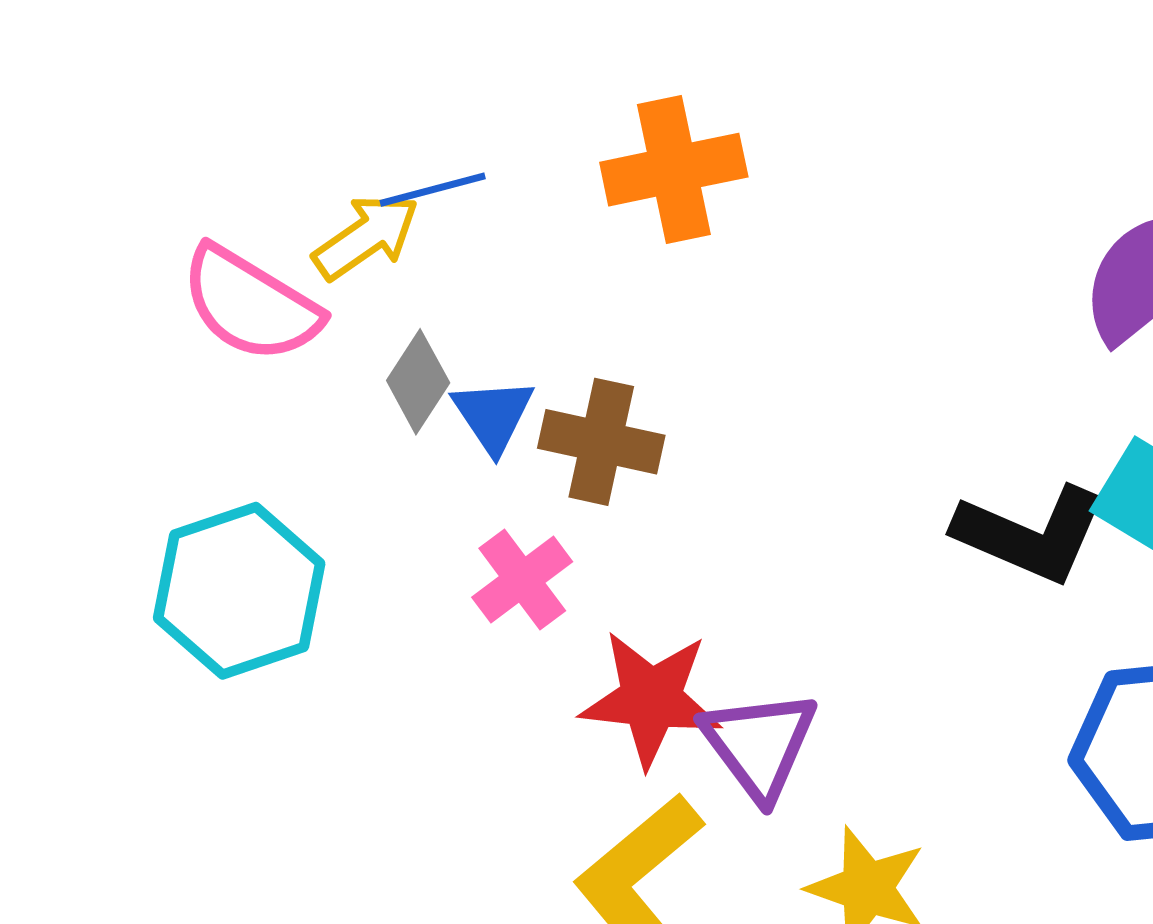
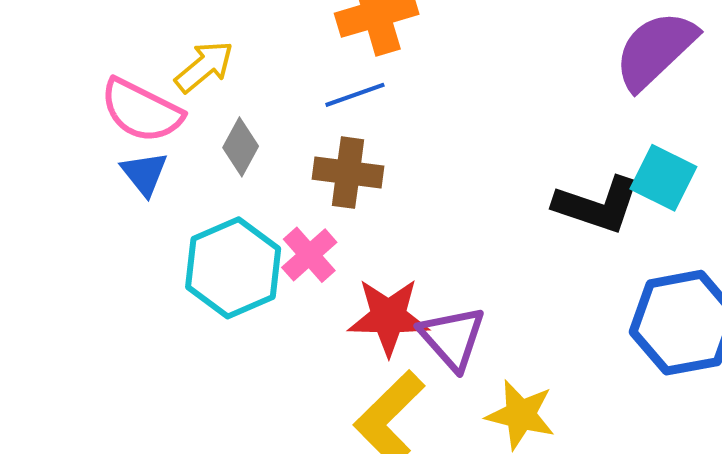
blue line: (433, 190) -> (355, 95), moved
blue triangle: (493, 415) -> (144, 174), moved
cyan hexagon: (239, 591) -> (233, 268), moved

